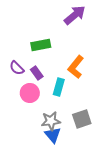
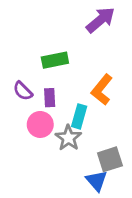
purple rectangle: (37, 73) -> (50, 98), turned 32
gray star: (51, 121) -> (68, 138), moved, turned -30
blue triangle: (53, 135) -> (97, 181), moved

